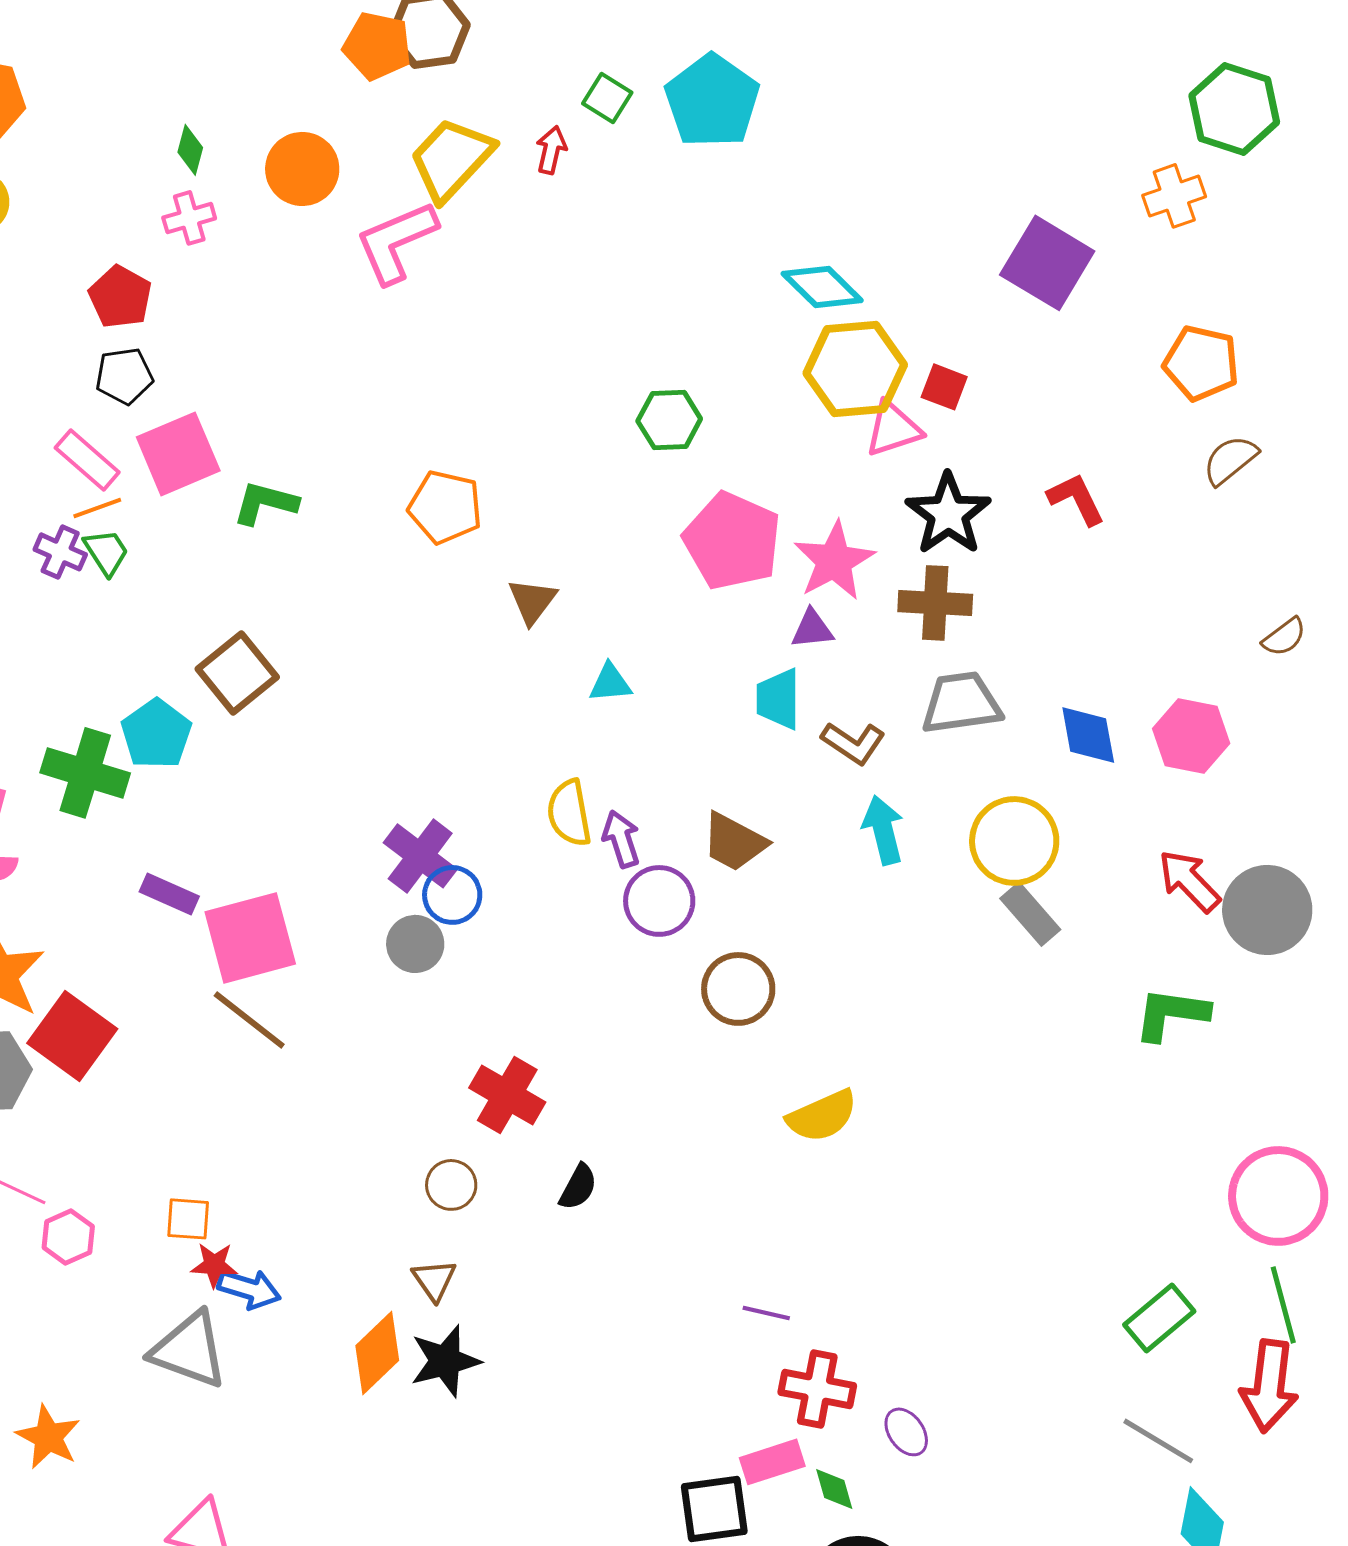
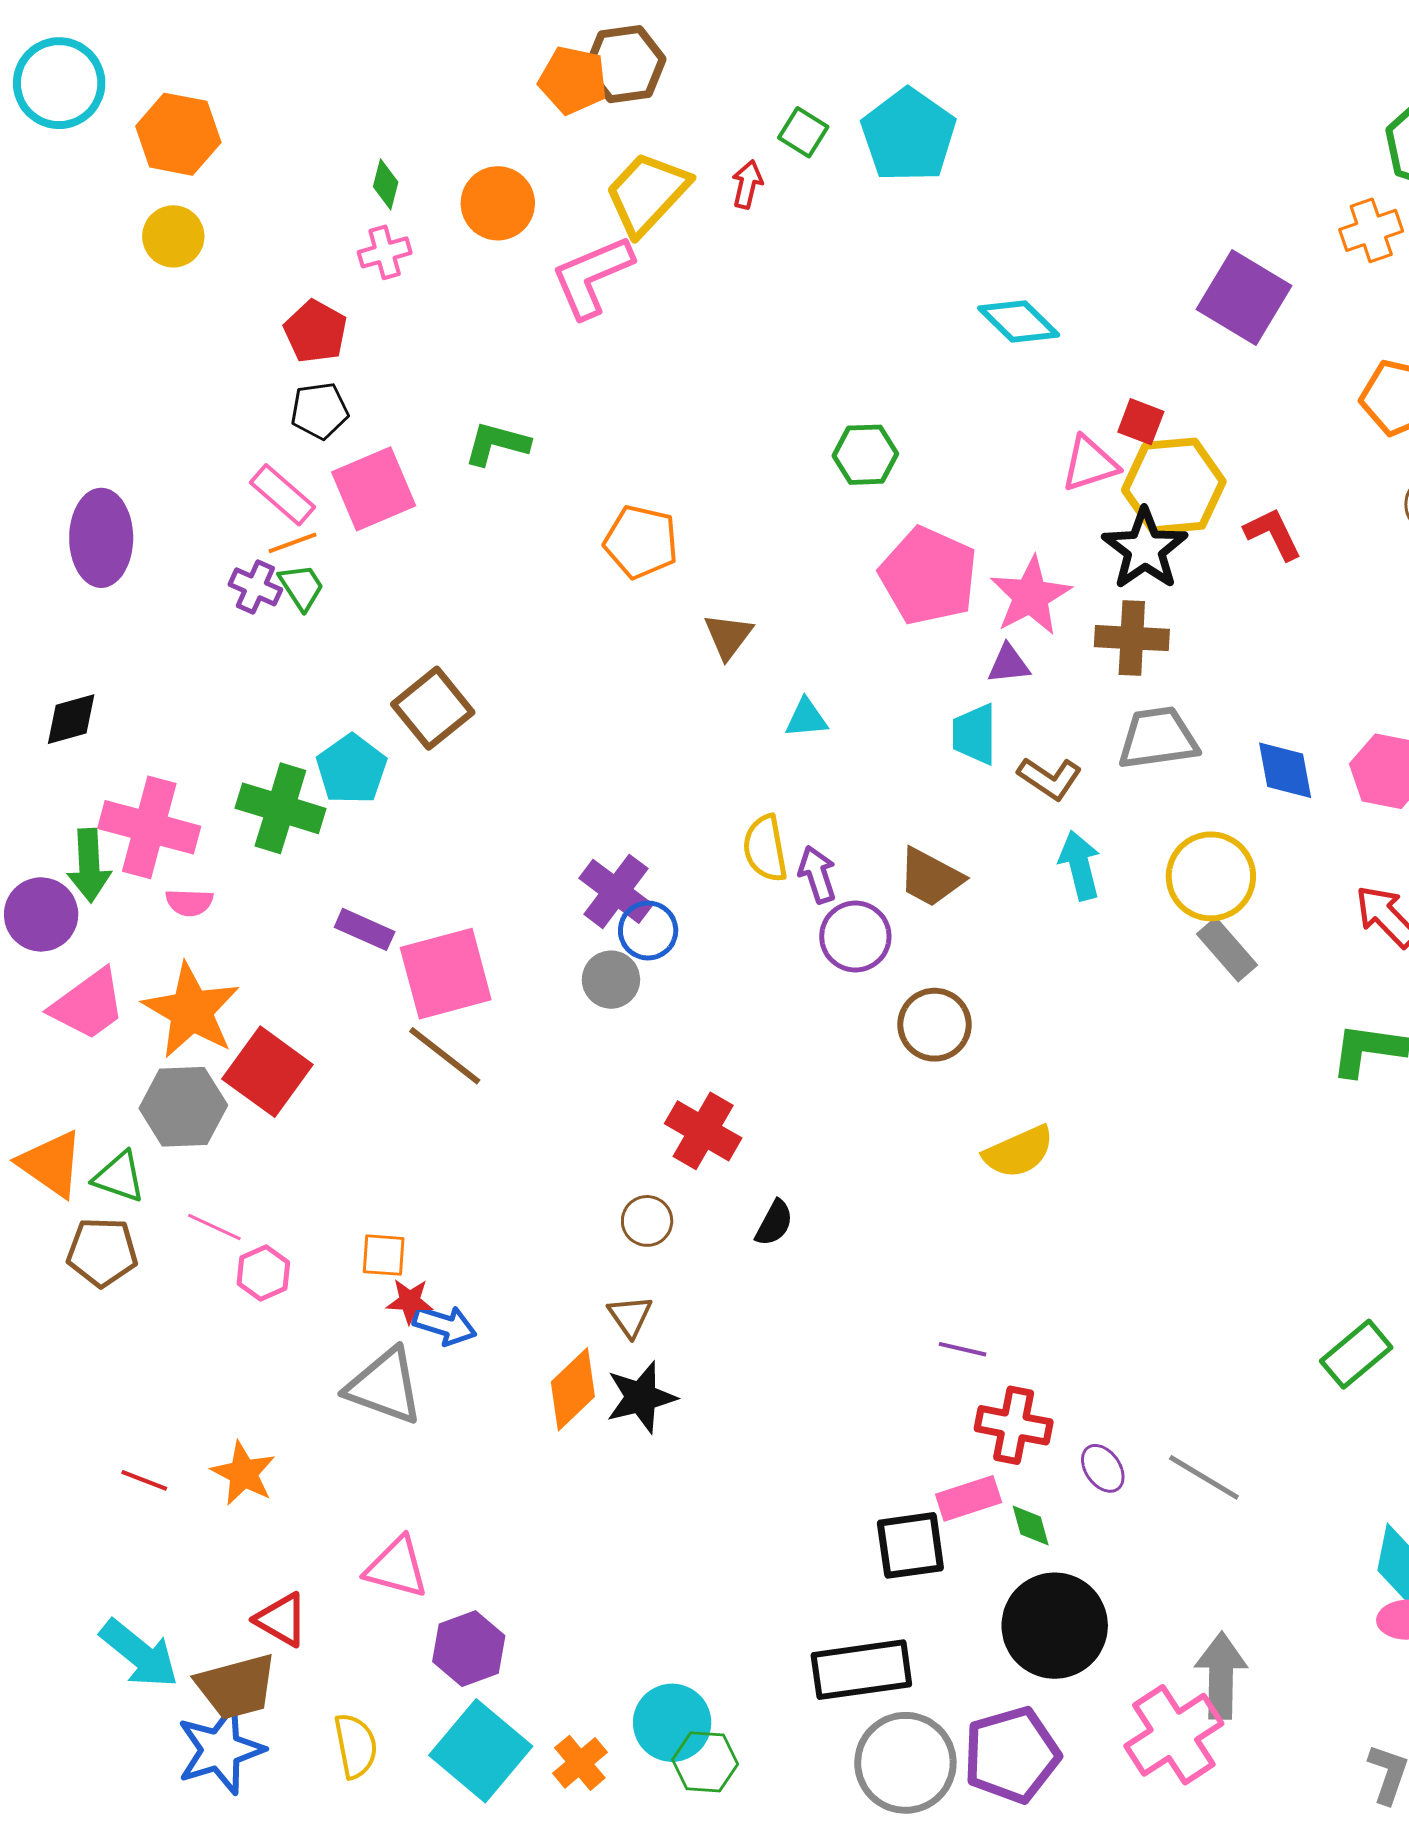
yellow hexagon: (855, 369) -> (1174, 486), moved
green L-shape: (265, 503) -> (497, 444), moved
gray line: (1158, 1441) -> (1204, 1477), moved

